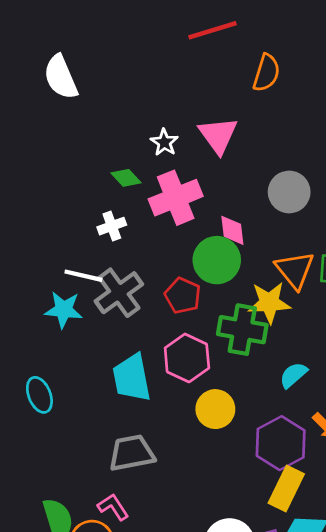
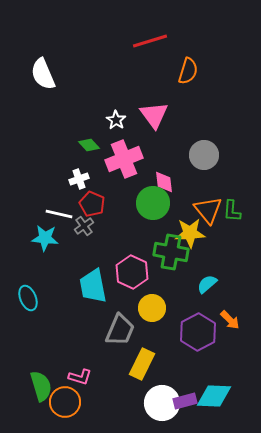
gray cross: (119, 293) -> (84, 226), size x0.6
red pentagon: (183, 296) -> (92, 204), moved
gray trapezoid: (132, 453) -> (120, 330), moved, turned 124
yellow rectangle: (286, 488) -> (142, 364), moved
pink L-shape: (113, 507) -> (80, 377), turned 140

